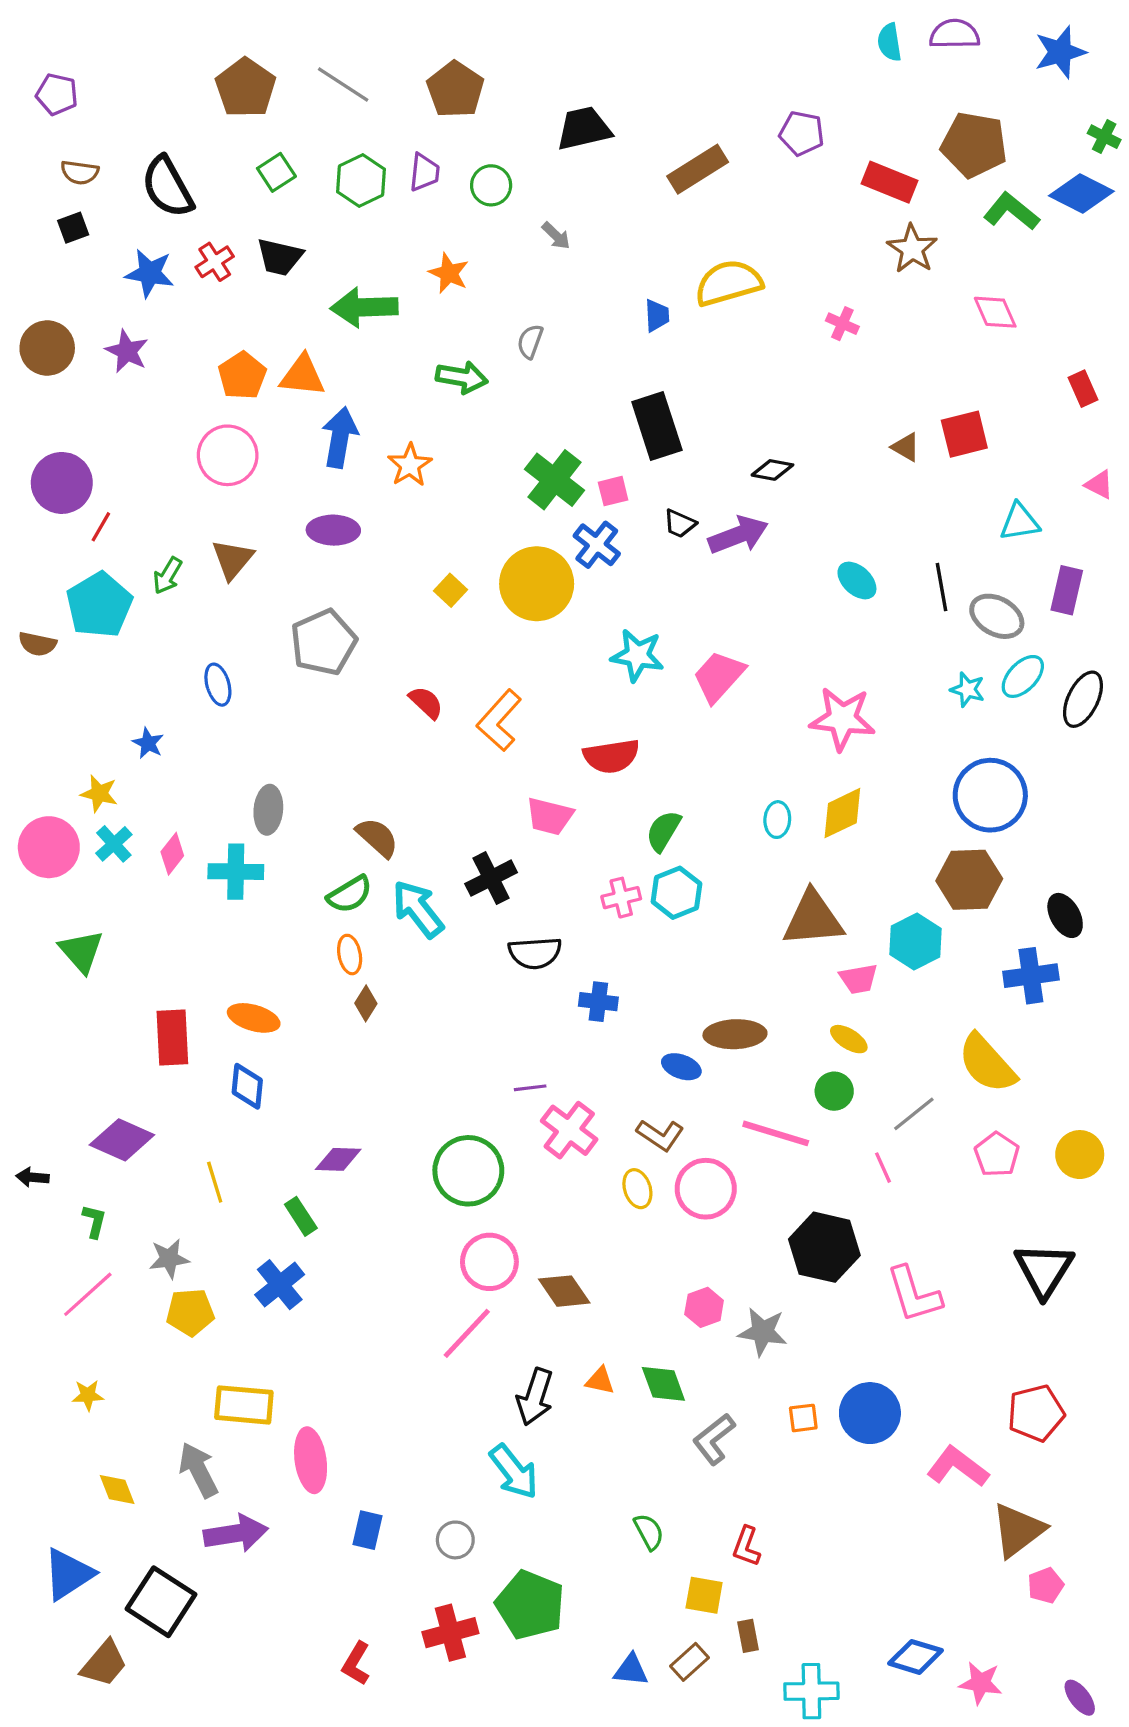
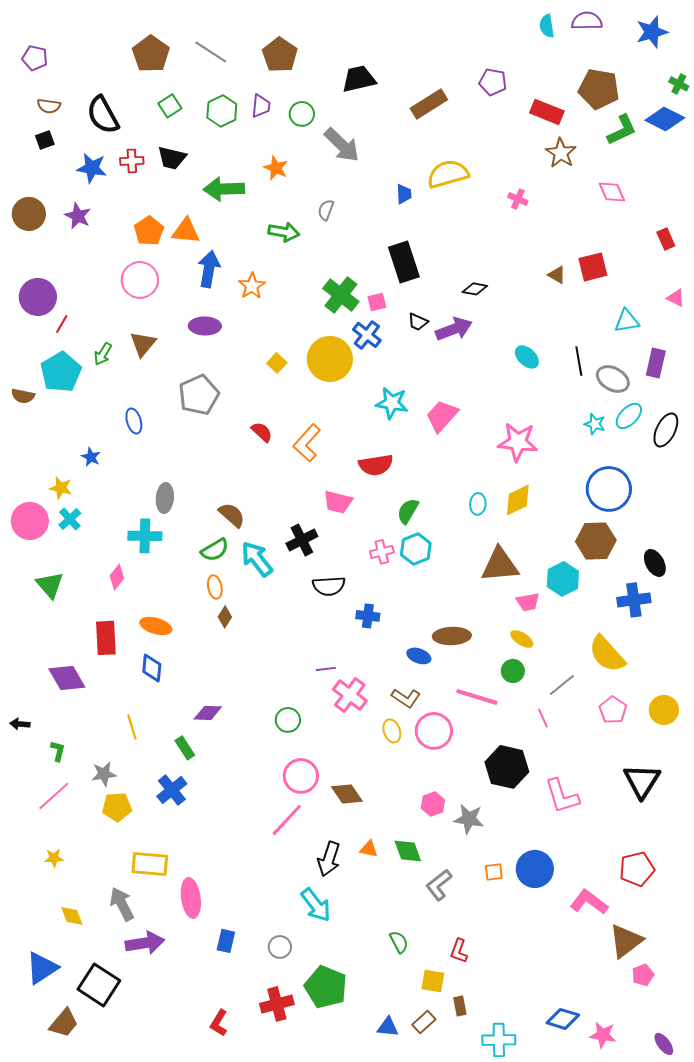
green L-shape: (1011, 211) -> (622, 130), turned 116
gray arrow: (556, 236) -> (342, 145), size x2.0
red cross: (215, 262) -> (132, 161), turned 30
pink diamond: (172, 854) -> (117, 577), moved
purple diamond: (122, 1140) -> (67, 678), moved, turned 36
green circle: (468, 1171) -> (288, 720), size x0.6

